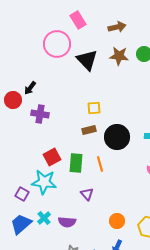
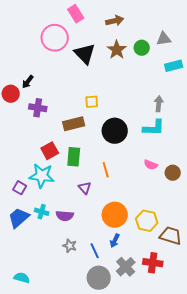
brown star: (119, 56) -> (117, 50), turned 30
brown rectangle: (89, 130) -> (74, 124), moved, size x1.5
orange line: (100, 164) -> (106, 170), moved
cyan cross: (44, 218) -> (42, 212), turned -32
orange circle: (117, 221) -> (115, 215), size x1.6

